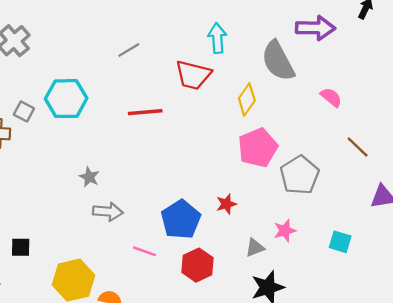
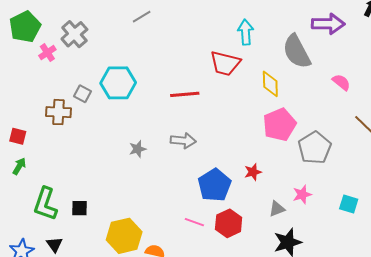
gray line: (129, 50) -> (142, 17), moved
yellow diamond: (247, 99) -> (270, 84), turned -36
gray star: (89, 177) -> (138, 149), turned 30
gray arrow: (108, 212) -> (183, 141), moved
pink line: (144, 251) -> (194, 222), moved

